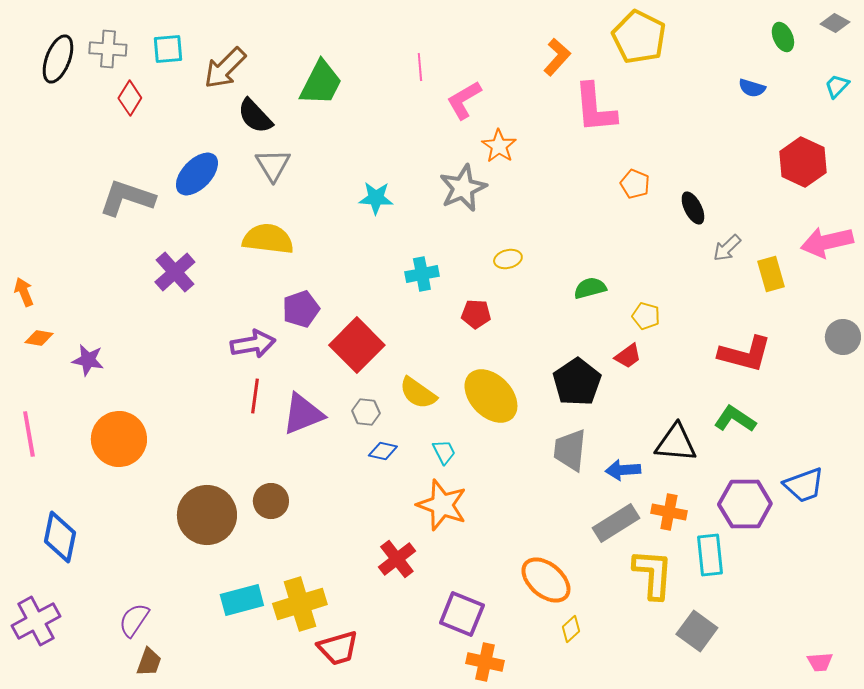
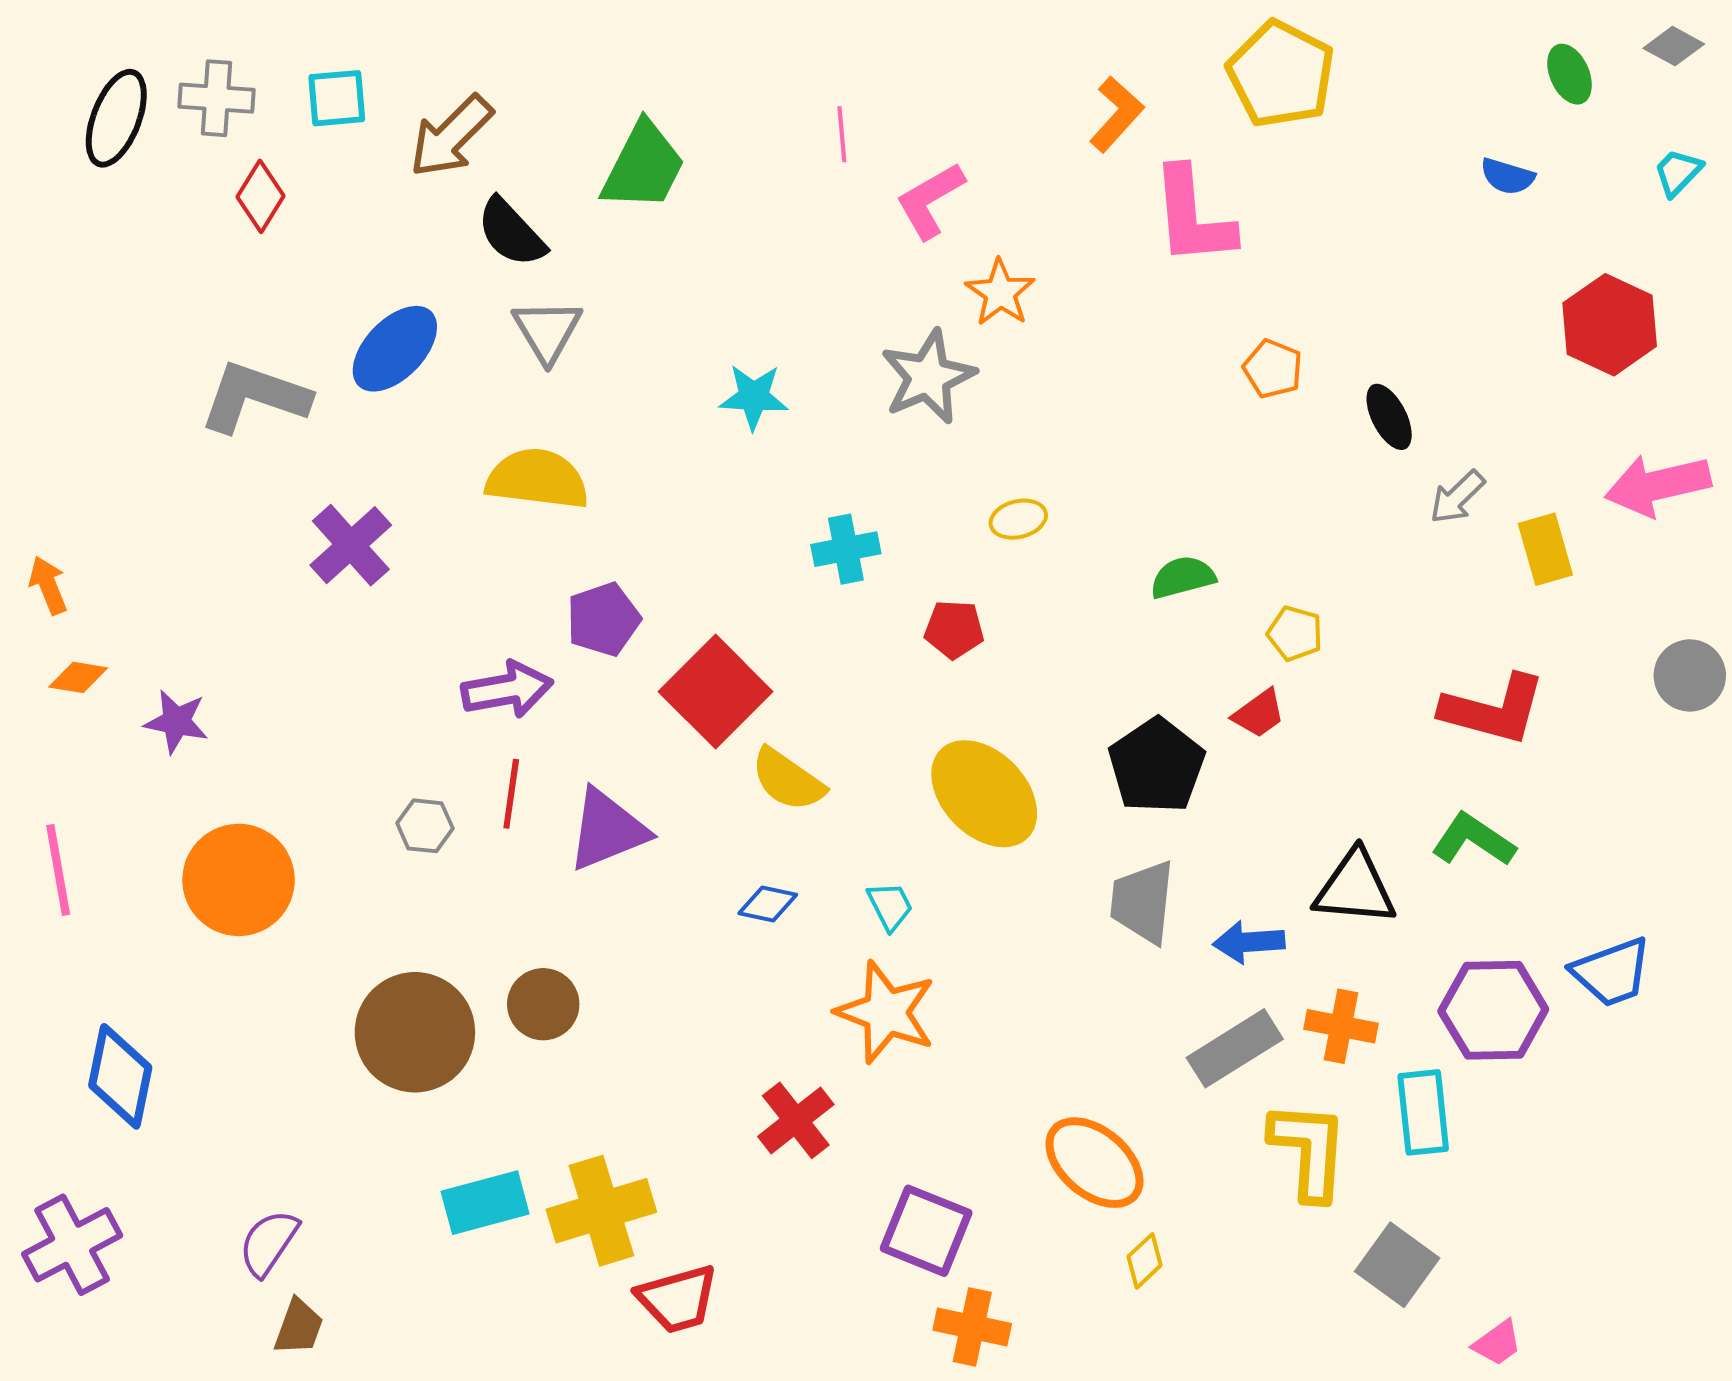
yellow semicircle: (418, 393) -> (788, 780), moved
gray hexagon: (366, 412) -> (425, 826), moved
pink trapezoid: (820, 662) -> (1497, 1343), moved, turned -32

